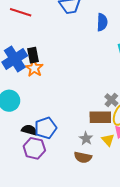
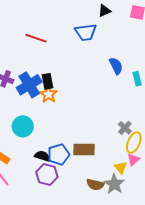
blue semicircle: (102, 22) -> (116, 66), moved, turned -30
brown rectangle: (100, 117) -> (84, 150), moved
gray star: (86, 138) -> (114, 184), moved, size x1.5

